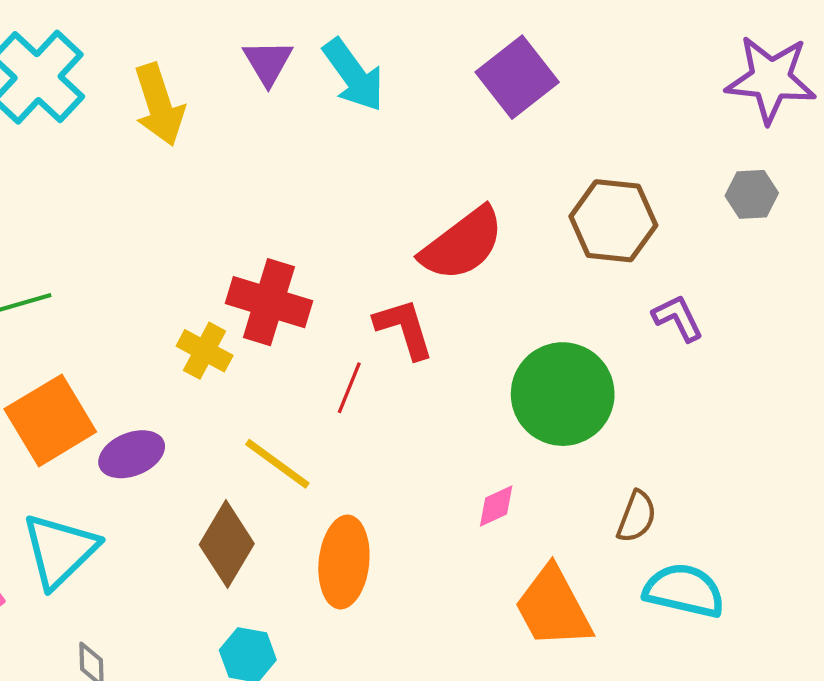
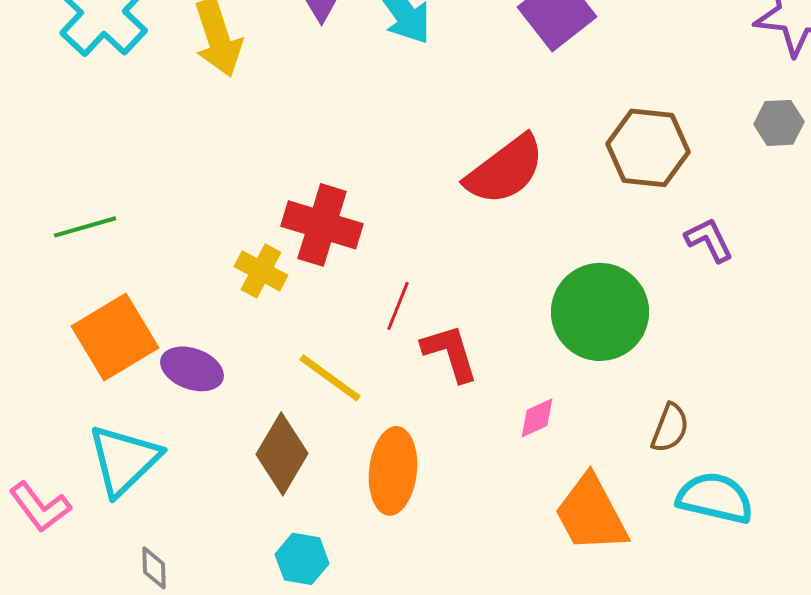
red L-shape: (404, 329) -> (450, 353), moved
purple ellipse: (132, 454) -> (192, 369), turned 42

